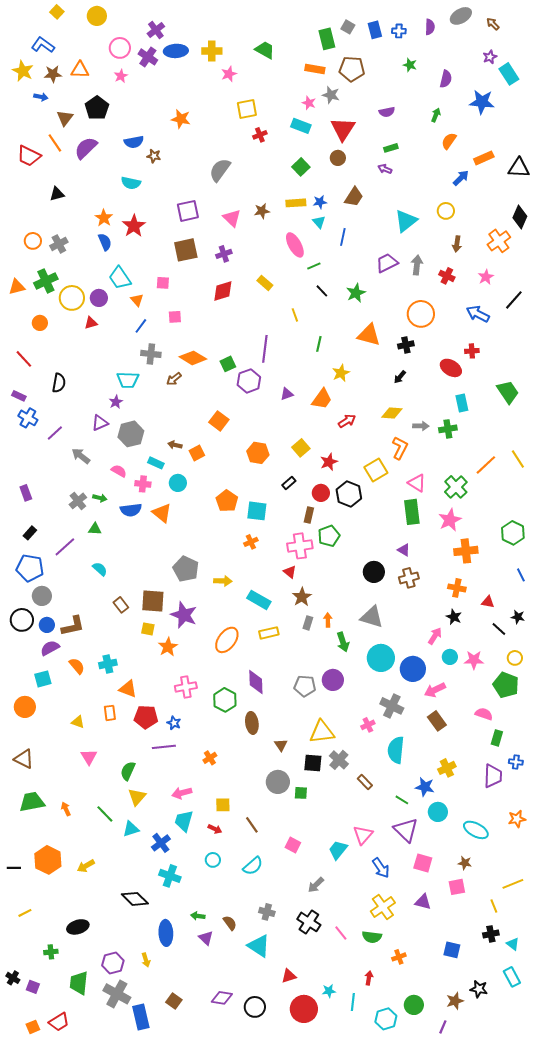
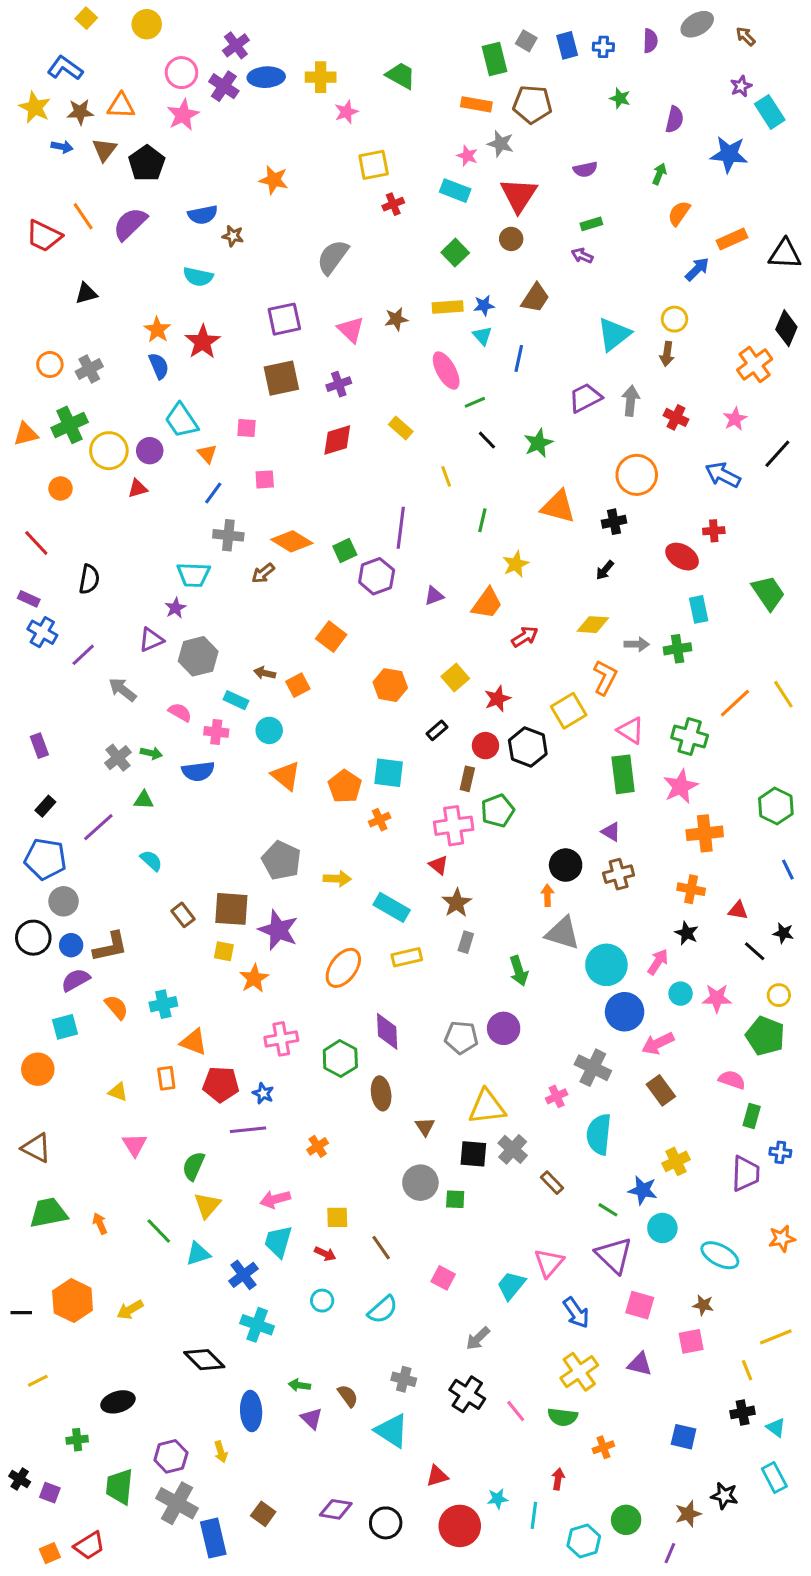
pink star: (121, 76) -> (183, 115), size x1.5
brown triangle: (65, 118) -> (104, 150), moved
brown arrow: (457, 244) -> (667, 354), moved
green cross: (456, 487) -> (690, 736), turned -30
orange pentagon: (227, 501) -> (345, 786), moved
orange triangle: (162, 513) -> (286, 776), moved
orange arrow: (328, 620) -> (547, 895), moved
cyan circle: (381, 658) -> (606, 965), moved

